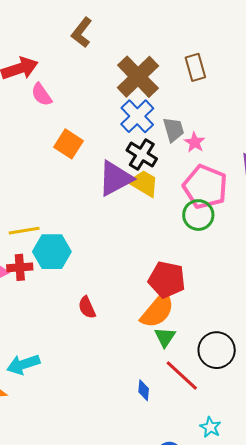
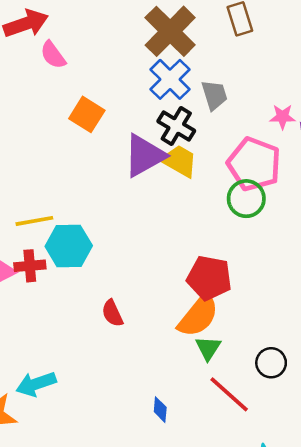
pink star: (195, 142) -> (282, 117), moved, turned -30
black circle: (217, 350) -> (271, 363), size x0.7
blue diamond: (144, 390) -> (160, 410), moved

